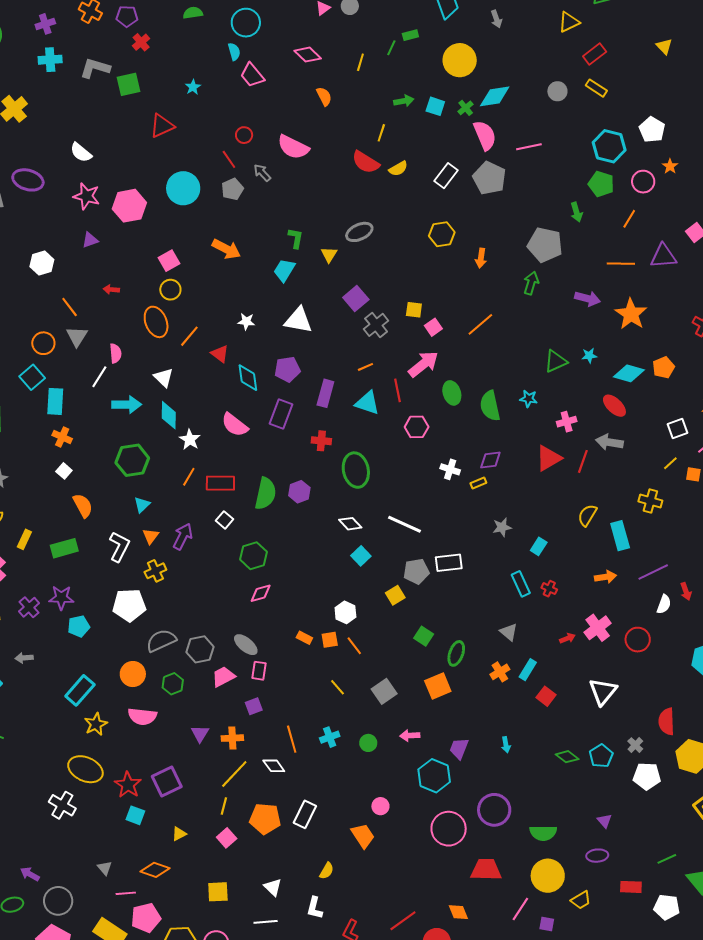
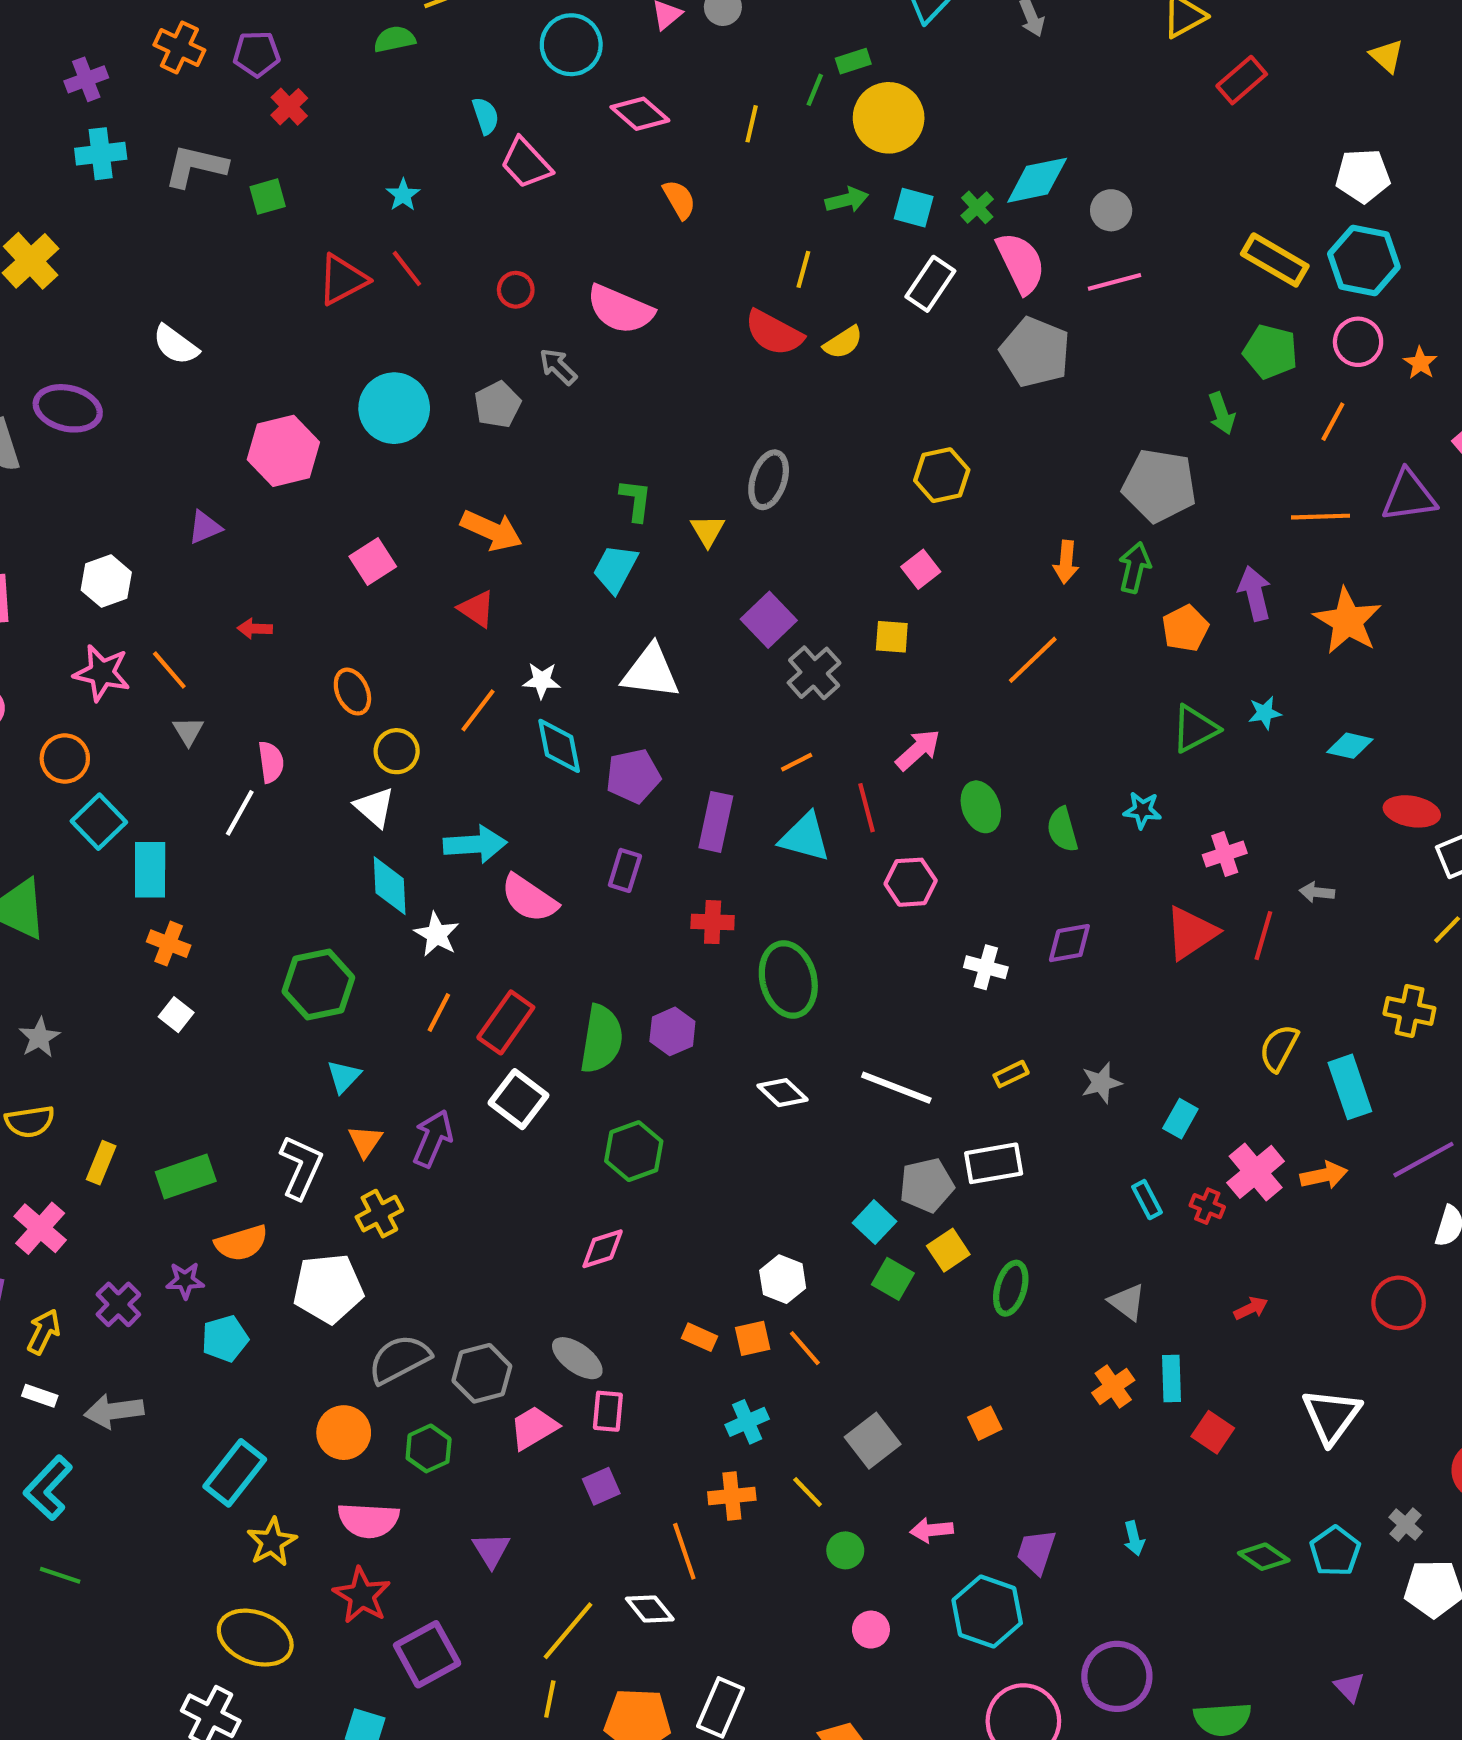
cyan circle: (246, 23) -> (571, 45), moved
yellow circle: (460, 60) -> (889, 118), moved
green square: (128, 84) -> (268, 197), size x0.7
yellow rectangle: (596, 88) -> (1275, 260), moved, size x1.4
gray circle: (557, 91) -> (1111, 210), moved
white pentagon: (652, 130) -> (1363, 176), moved, turned -30
cyan hexagon: (609, 146) -> (1364, 260), moved
red line: (229, 159) -> (407, 269), moved
orange star: (670, 166) -> (1420, 363), moved
white rectangle: (446, 176) -> (930, 284), moved
pink star: (87, 196) -> (102, 673), moved
gray ellipse: (359, 232) -> (769, 480), turned -44
orange arrow: (481, 258) -> (1066, 562), moved
yellow circle: (170, 290) -> (397, 751), moved
purple arrow: (588, 298) -> (1255, 593), turned -115
orange ellipse: (156, 322) -> (352, 692), size x0.7
pink square: (433, 327) -> (921, 569), moved
gray triangle: (77, 336) -> (188, 731), size x0.7
orange line: (189, 336) -> (478, 710), moved
orange circle: (43, 343) -> (65, 758), moved
red triangle: (220, 354) -> (477, 609), moved
pink arrow: (423, 364) -> (918, 750), size x0.7
orange pentagon: (663, 367) -> (1185, 628), moved
cyan diamond: (629, 373) -> (1350, 746), size x0.7
cyan diamond: (248, 378) -> (559, 746), moved
cyan arrow: (127, 405) -> (475, 844), moved
green semicircle: (490, 406) -> (1062, 830), size x0.7
red ellipse: (614, 406) -> (1412, 811), moved, turned -30
purple rectangle: (281, 414) -> (625, 870), size x0.7
gray arrow: (609, 442) -> (1317, 892), size x0.6
red rectangle: (220, 483) -> (506, 1022), turned -52
yellow rectangle: (478, 483) -> (1011, 1074), moved
orange semicircle: (83, 506) -> (241, 1243), moved, turned 105
white square: (224, 520) -> (518, 1099), size x1.5
green hexagon: (254, 556) -> (634, 1151), moved
cyan square: (361, 556) -> (874, 1222), moved
cyan rectangle: (521, 584) -> (1147, 1200), size x0.7
yellow square: (395, 595) -> (948, 1250), moved
purple star: (61, 598) -> (185, 1280), size x0.7
pink cross: (598, 628) -> (1256, 1172), moved
green square: (424, 636) -> (893, 1279), moved
green ellipse: (456, 653) -> (1011, 1288), moved
gray arrow: (24, 658) -> (114, 1411), size x1.5
cyan rectangle: (528, 670) -> (1171, 1379), turned -30
orange square: (438, 686) -> (985, 1423), size x0.6
yellow line: (338, 687) -> (808, 1492), moved
cyan cross: (330, 737) -> (747, 1422), moved
orange cross: (232, 738) -> (732, 1496), moved
red star: (128, 785) -> (362, 1595), moved
pink circle: (380, 806) -> (871, 1630), moved

